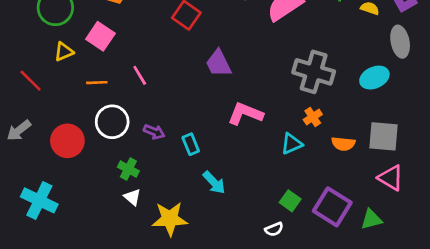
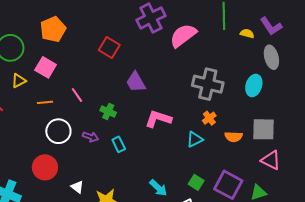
cyan ellipse: (374, 78) -> (254, 85), turned -45
red circle: (67, 141) -> (45, 167), moved
green cross: (128, 169) -> (108, 111), moved
cyan arrow: (214, 182) -> (158, 188), moved

